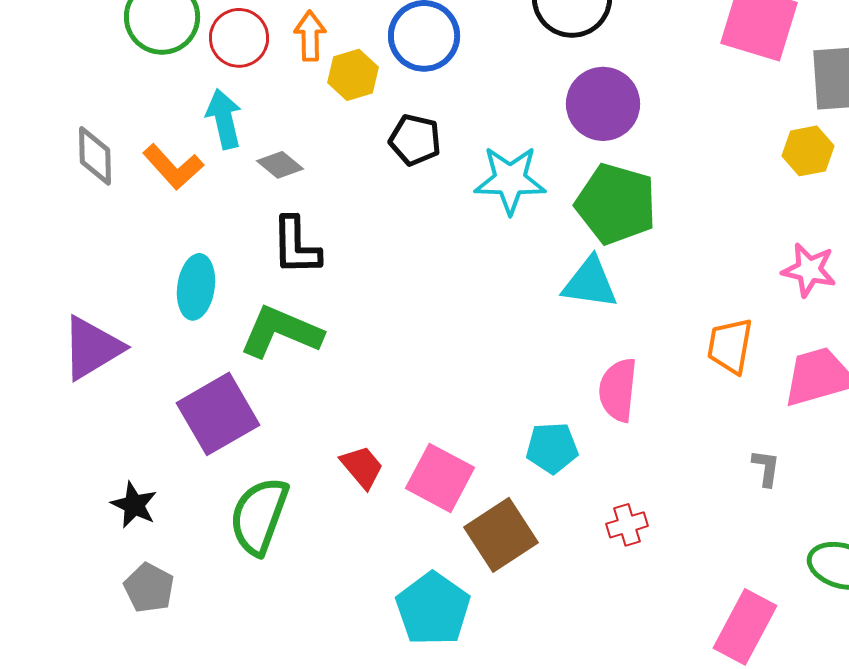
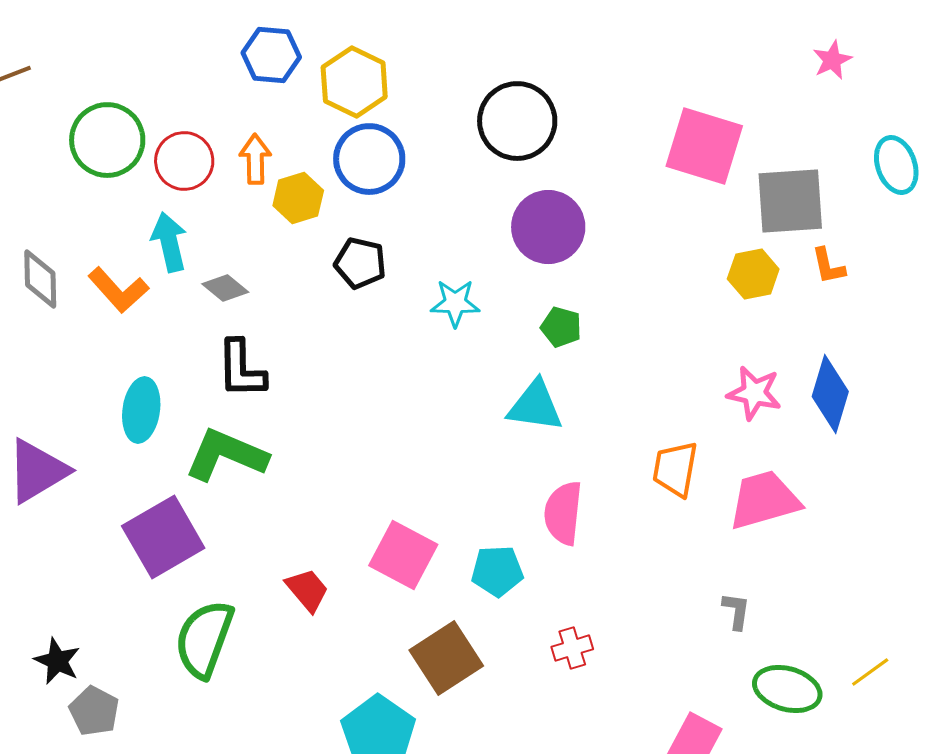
cyan star: (510, 180) -> (455, 303), size x0.7
green pentagon: (616, 204) -> (561, 327), size x0.5
gray L-shape: (766, 468) -> (736, 611), moved
pink square: (440, 478) -> (403, 555), moved
black star: (134, 505) -> (57, 661), moved

